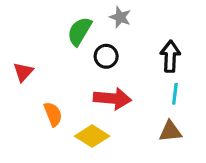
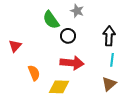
green semicircle: (80, 31) -> (51, 20), turned -66
brown triangle: (170, 131) -> (109, 84), turned -35
yellow diamond: (92, 136) -> (59, 87), turned -30

